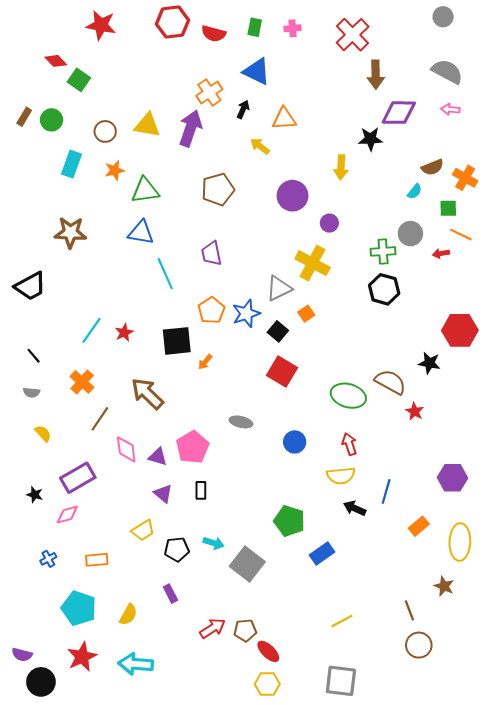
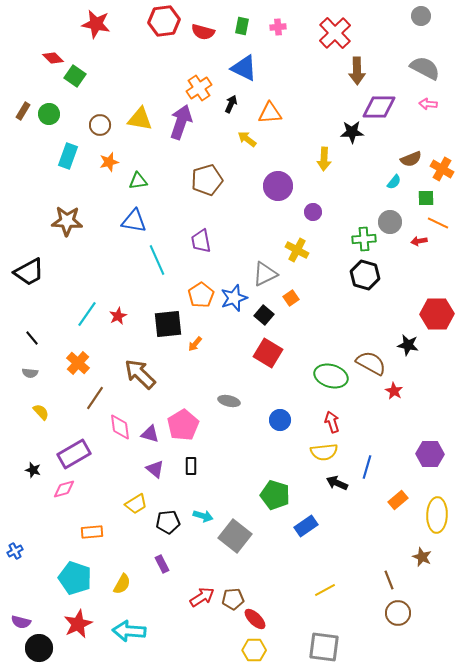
green triangle: (145, 190) -> (138, 181), size x0.7
yellow cross: (313, 263) -> (297, 250), size x0.7
blue cross: (48, 559) -> (15, 551), moved

